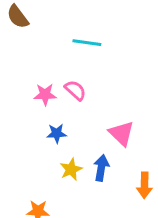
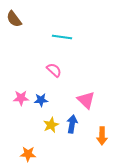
pink star: (45, 94) -> (21, 98), moved

